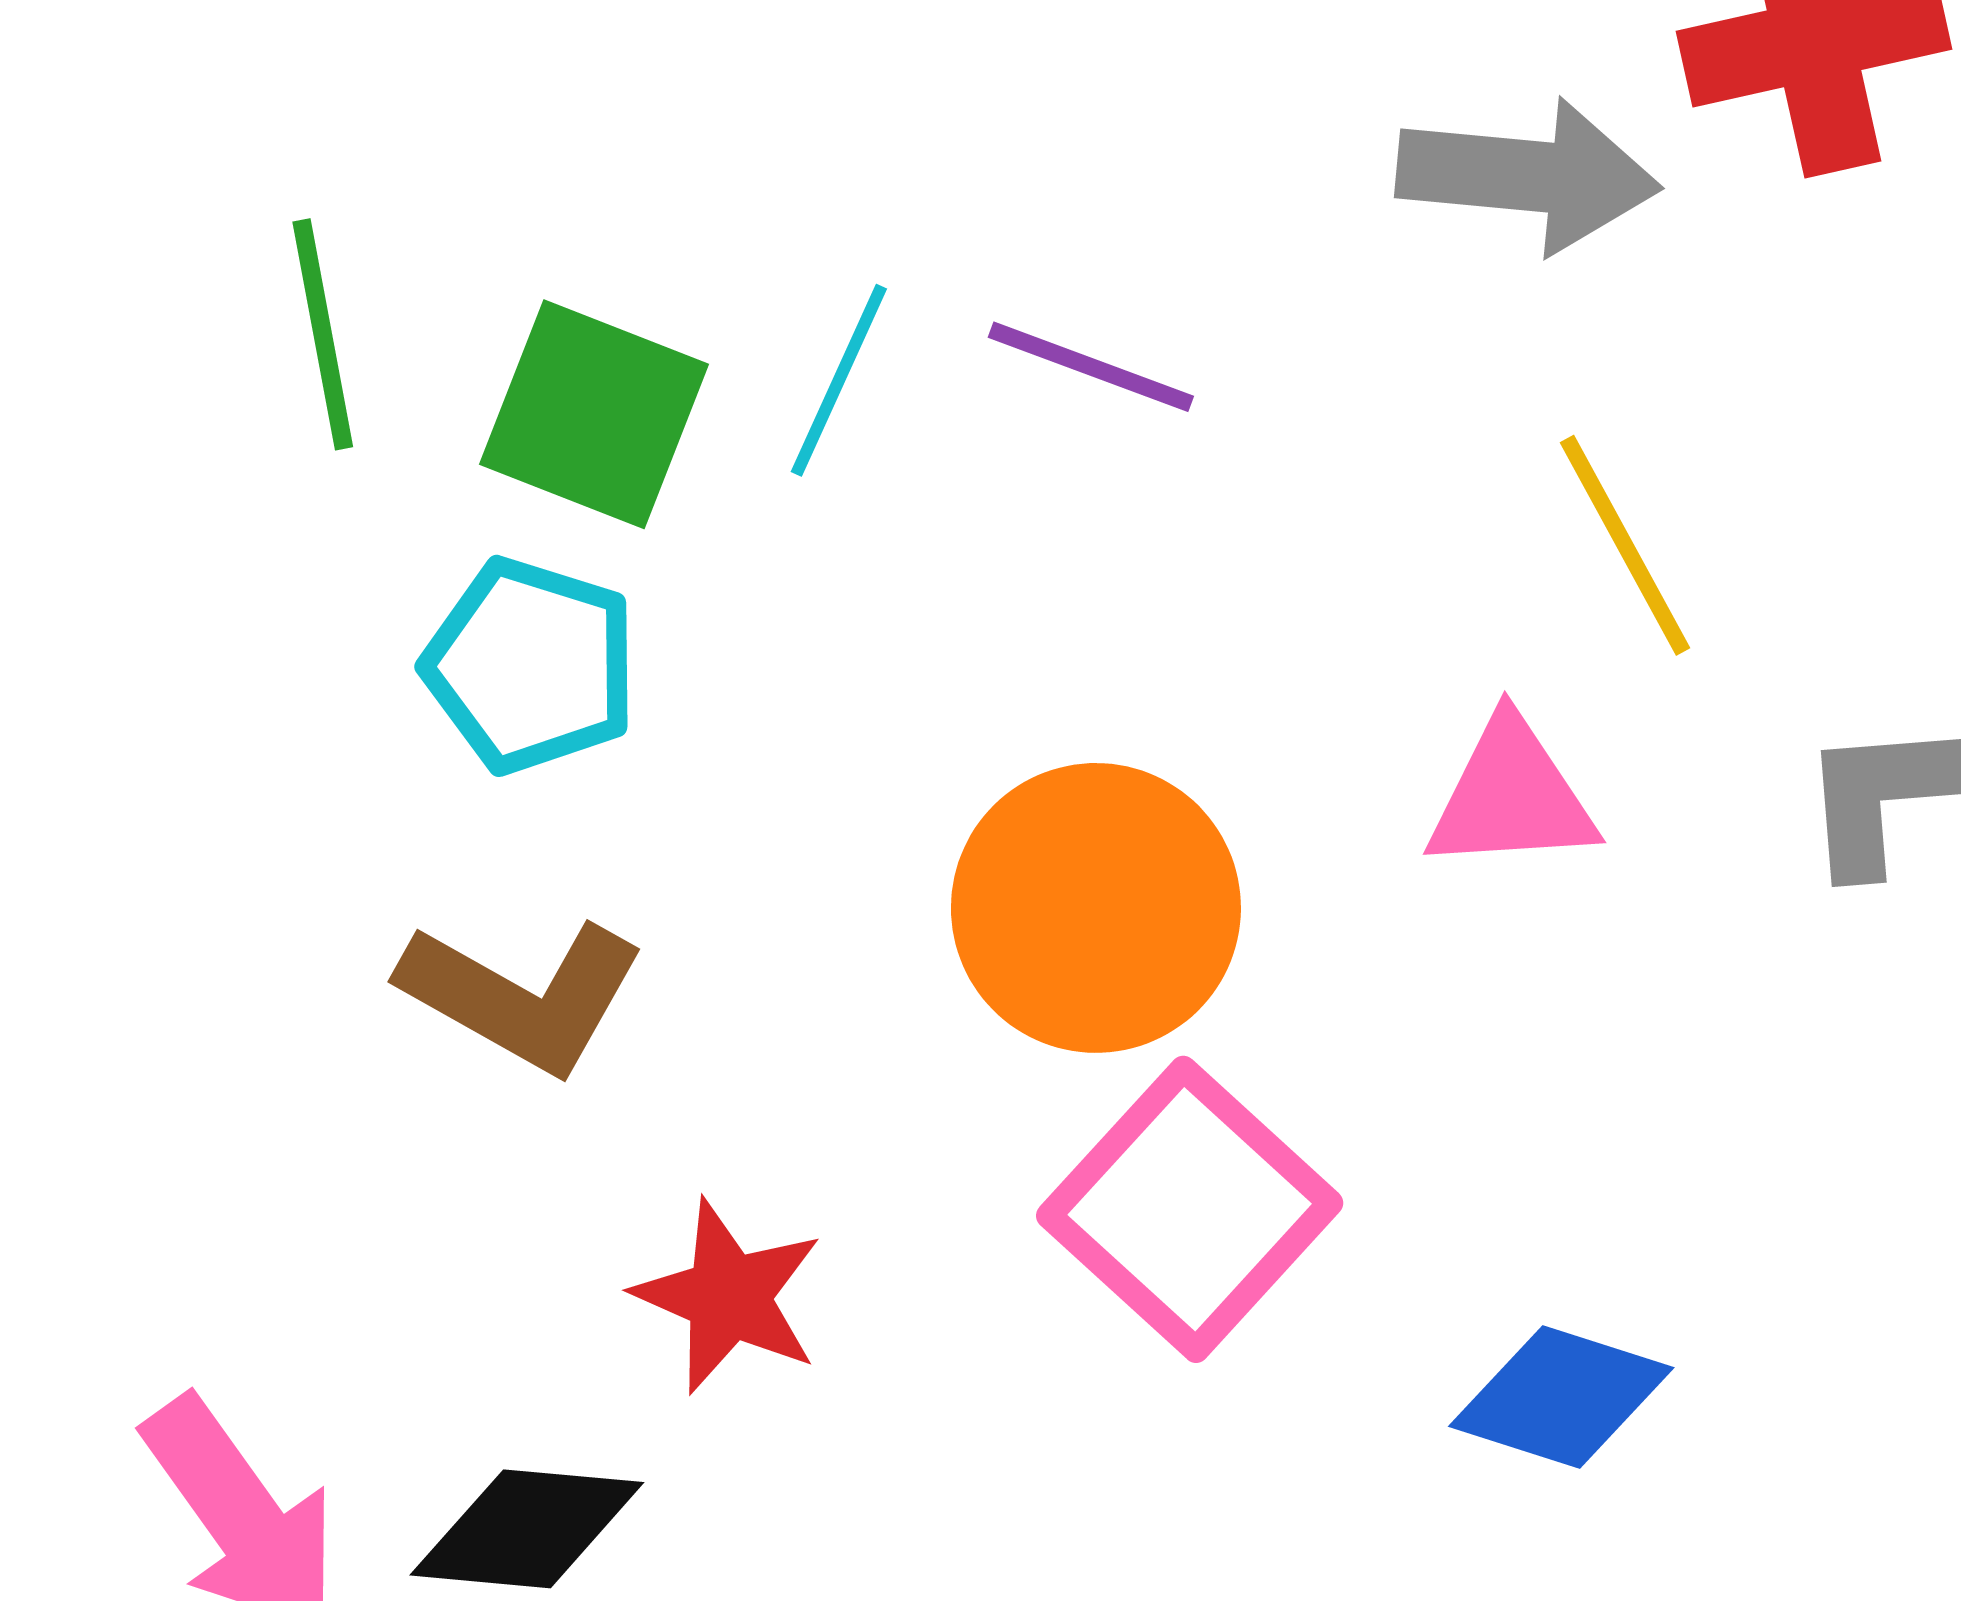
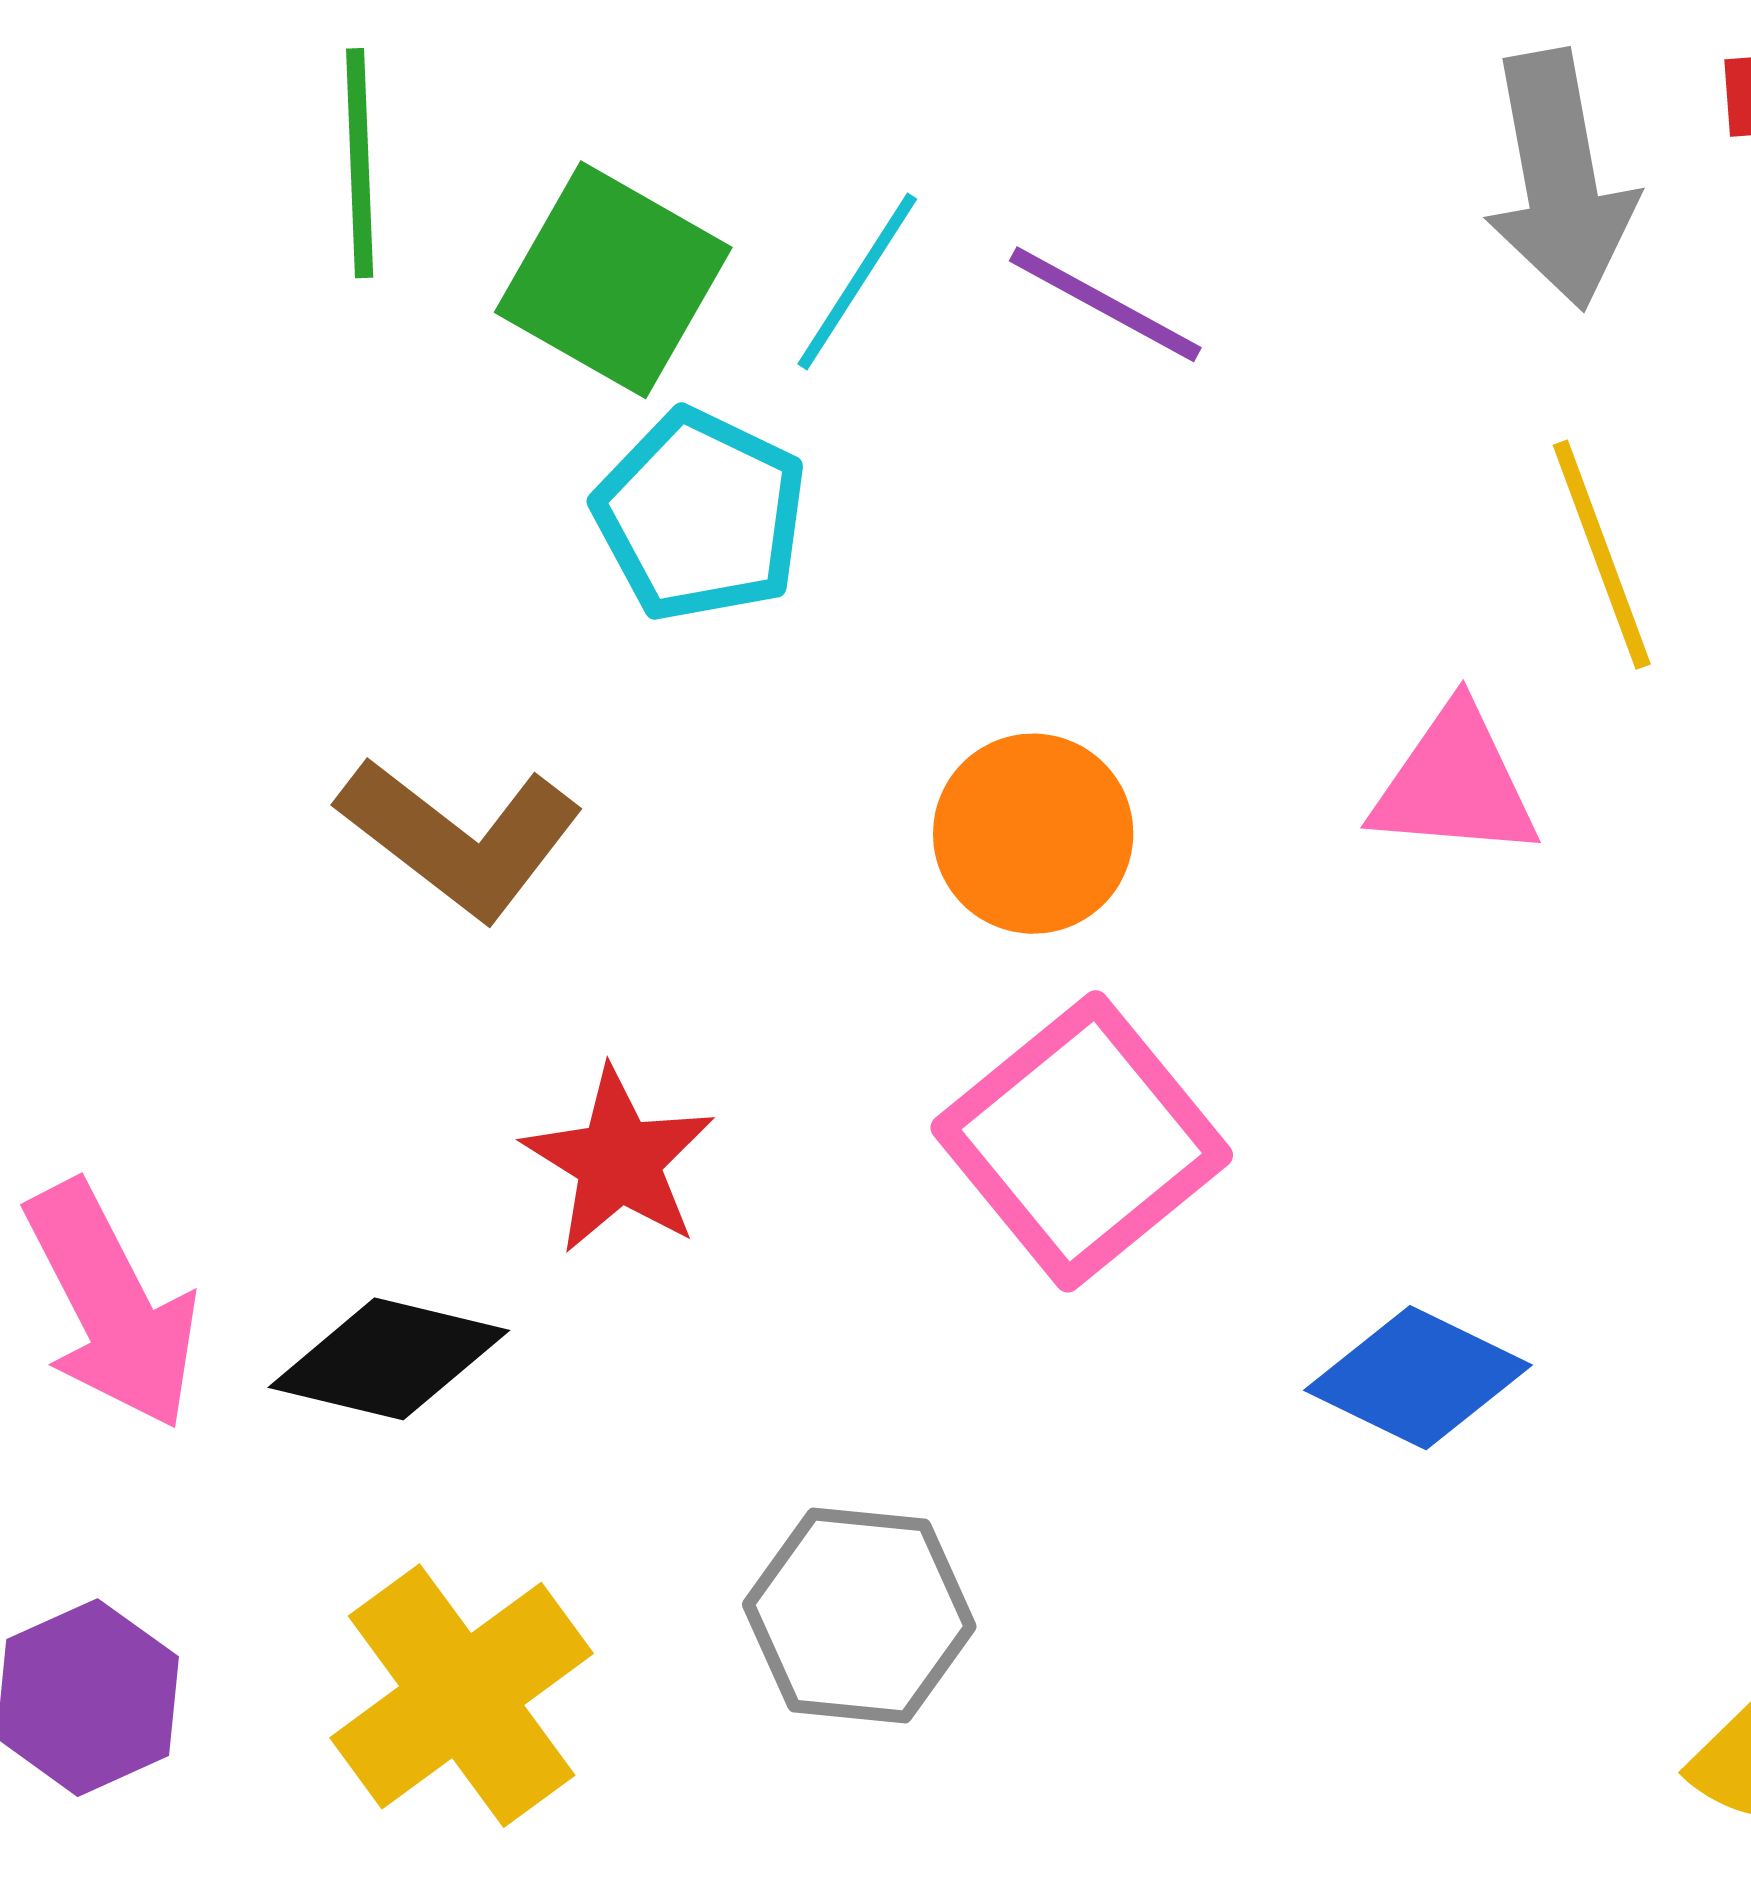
gray arrow: (1528, 176) -> (1560, 180), turned 66
cyan pentagon: (531, 666) -> (700, 515), moved
orange circle: (1096, 908) -> (1033, 834), size x0.7

